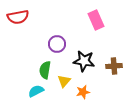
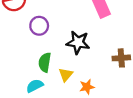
purple circle: (57, 44) -> (39, 26), moved
black star: (84, 61) -> (78, 42), moved

